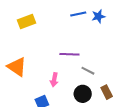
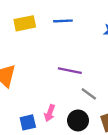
blue line: (78, 14) -> (63, 21), moved
pink arrow: (54, 80) -> (50, 113), moved

